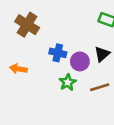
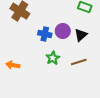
purple circle: (80, 61) -> (63, 31), moved
orange arrow: (18, 69) -> (13, 65), moved

